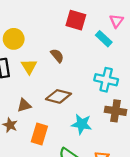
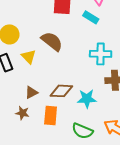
brown semicircle: (57, 56) -> (52, 41), size x1.6
brown diamond: (58, 96) -> (61, 91), moved

